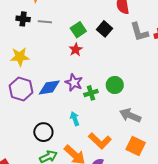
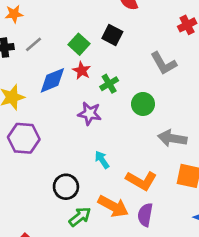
gray line: (45, 22) -> (33, 44), turned -32
gray L-shape: (139, 32) -> (164, 63), moved
blue diamond: (49, 87) -> (52, 80), moved
green cross: (91, 93) -> (109, 84), moved

